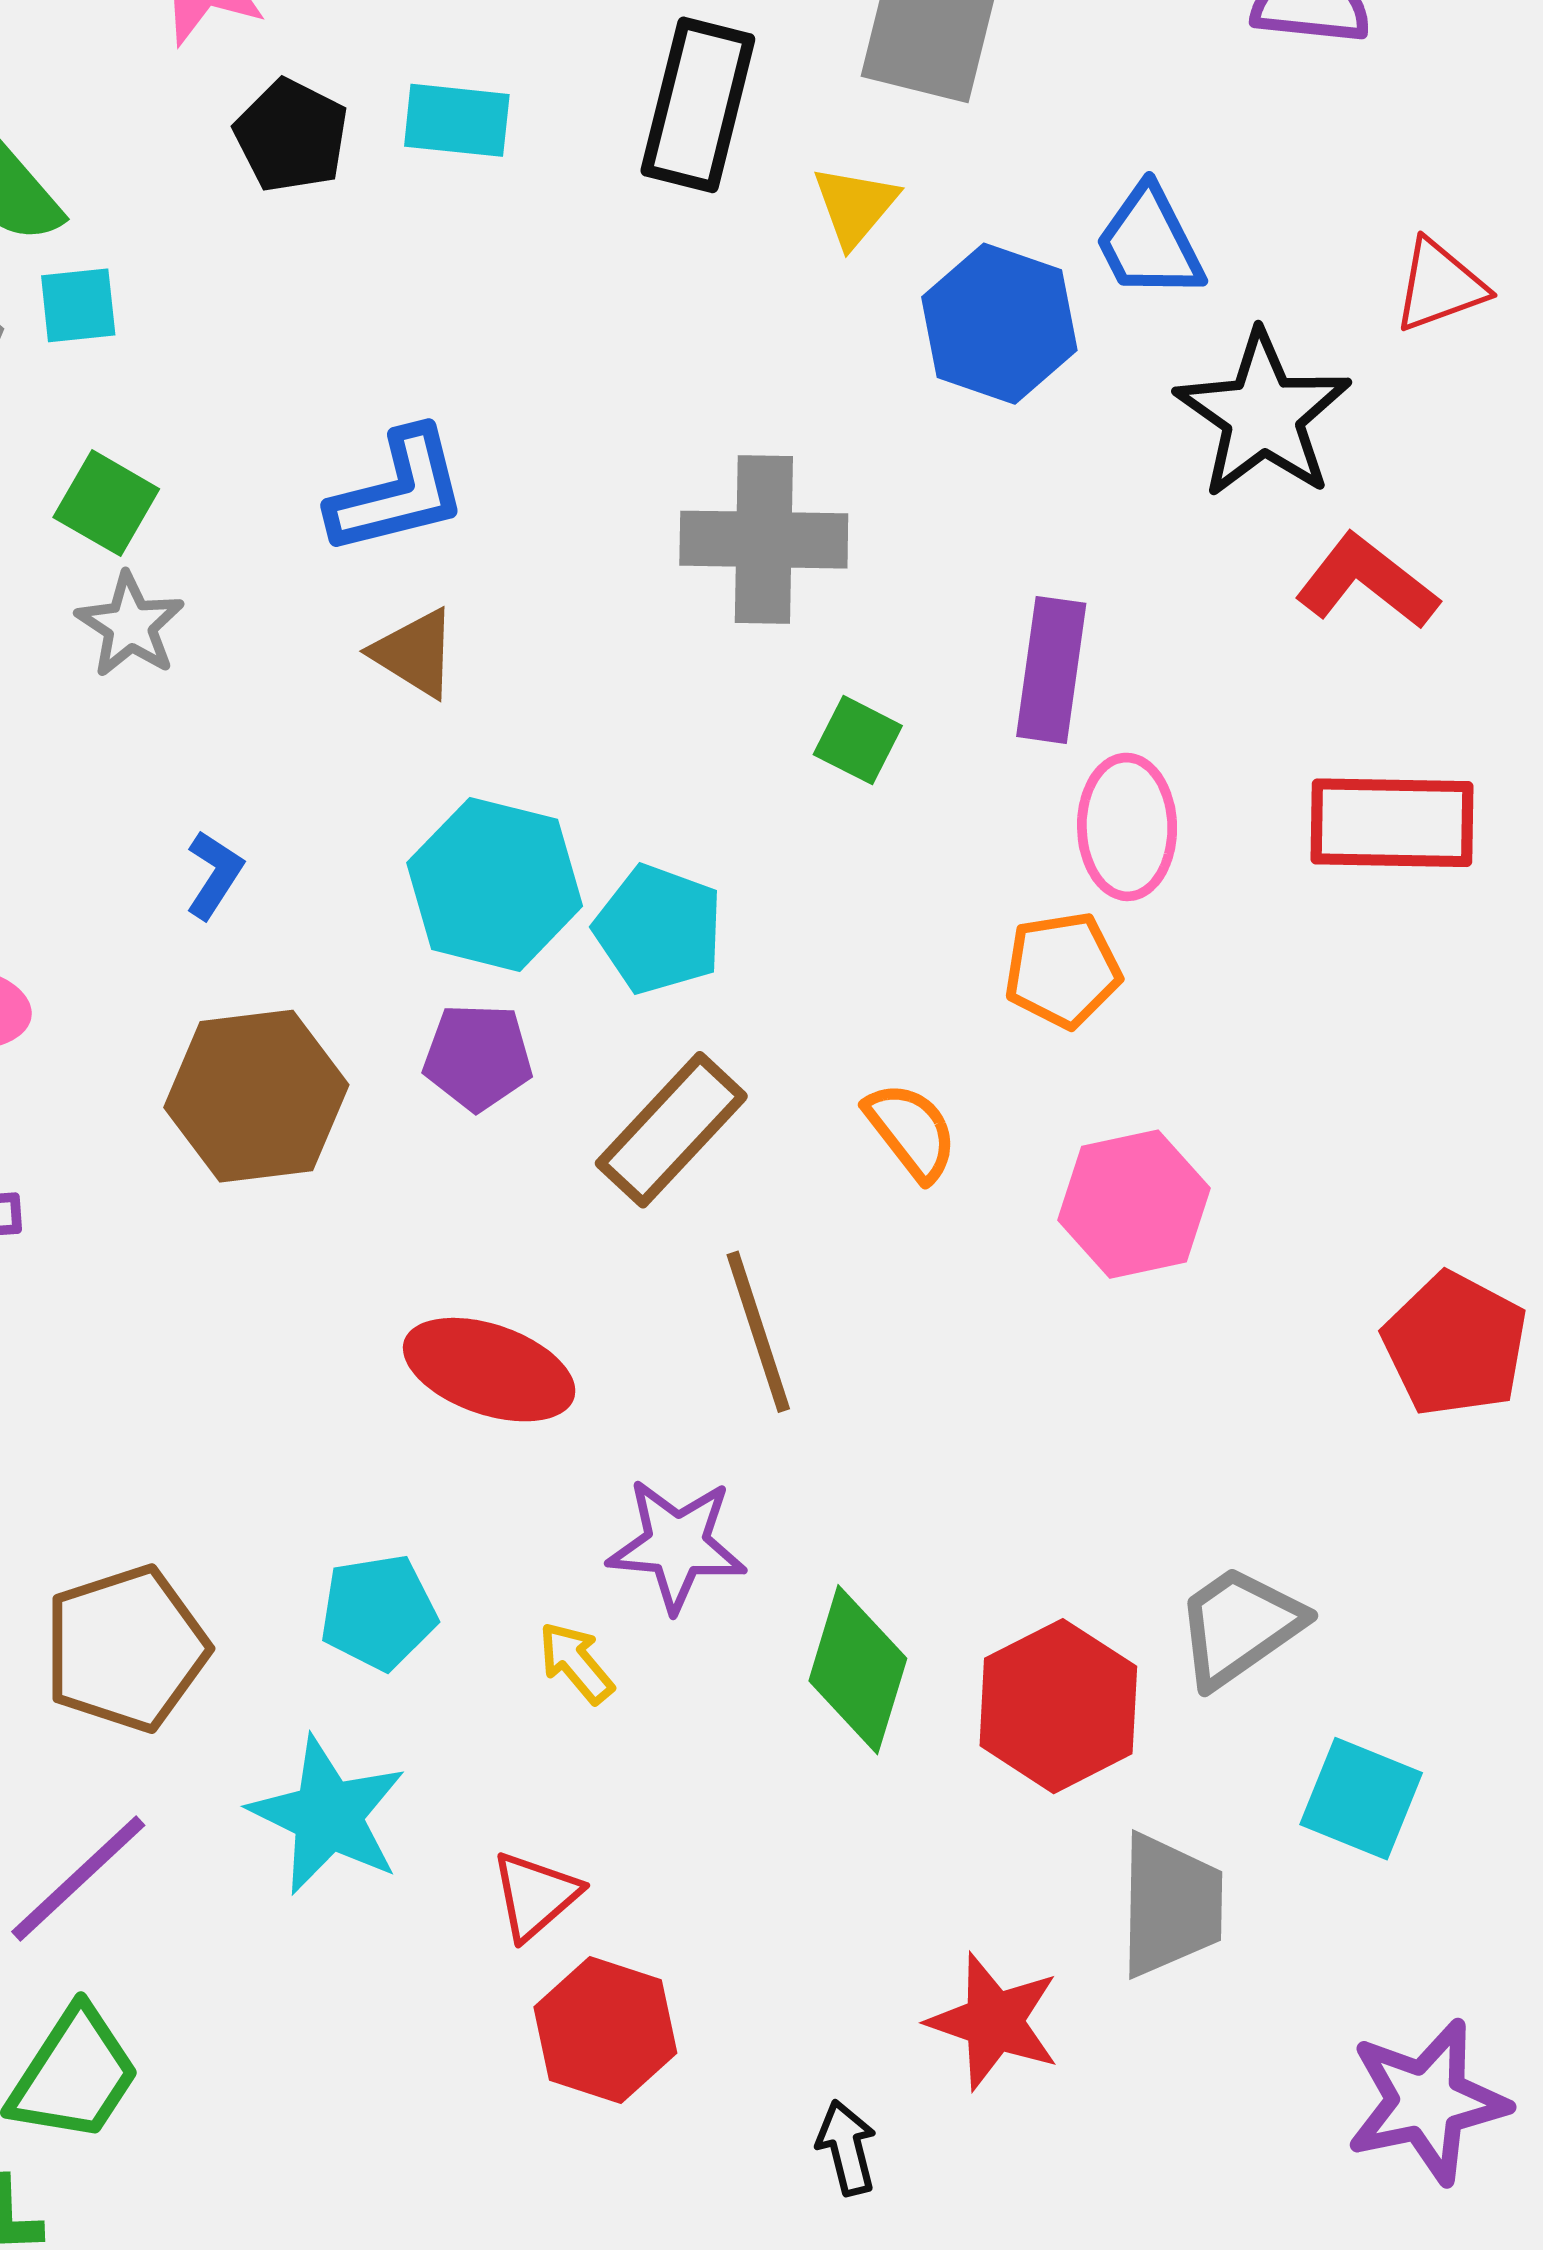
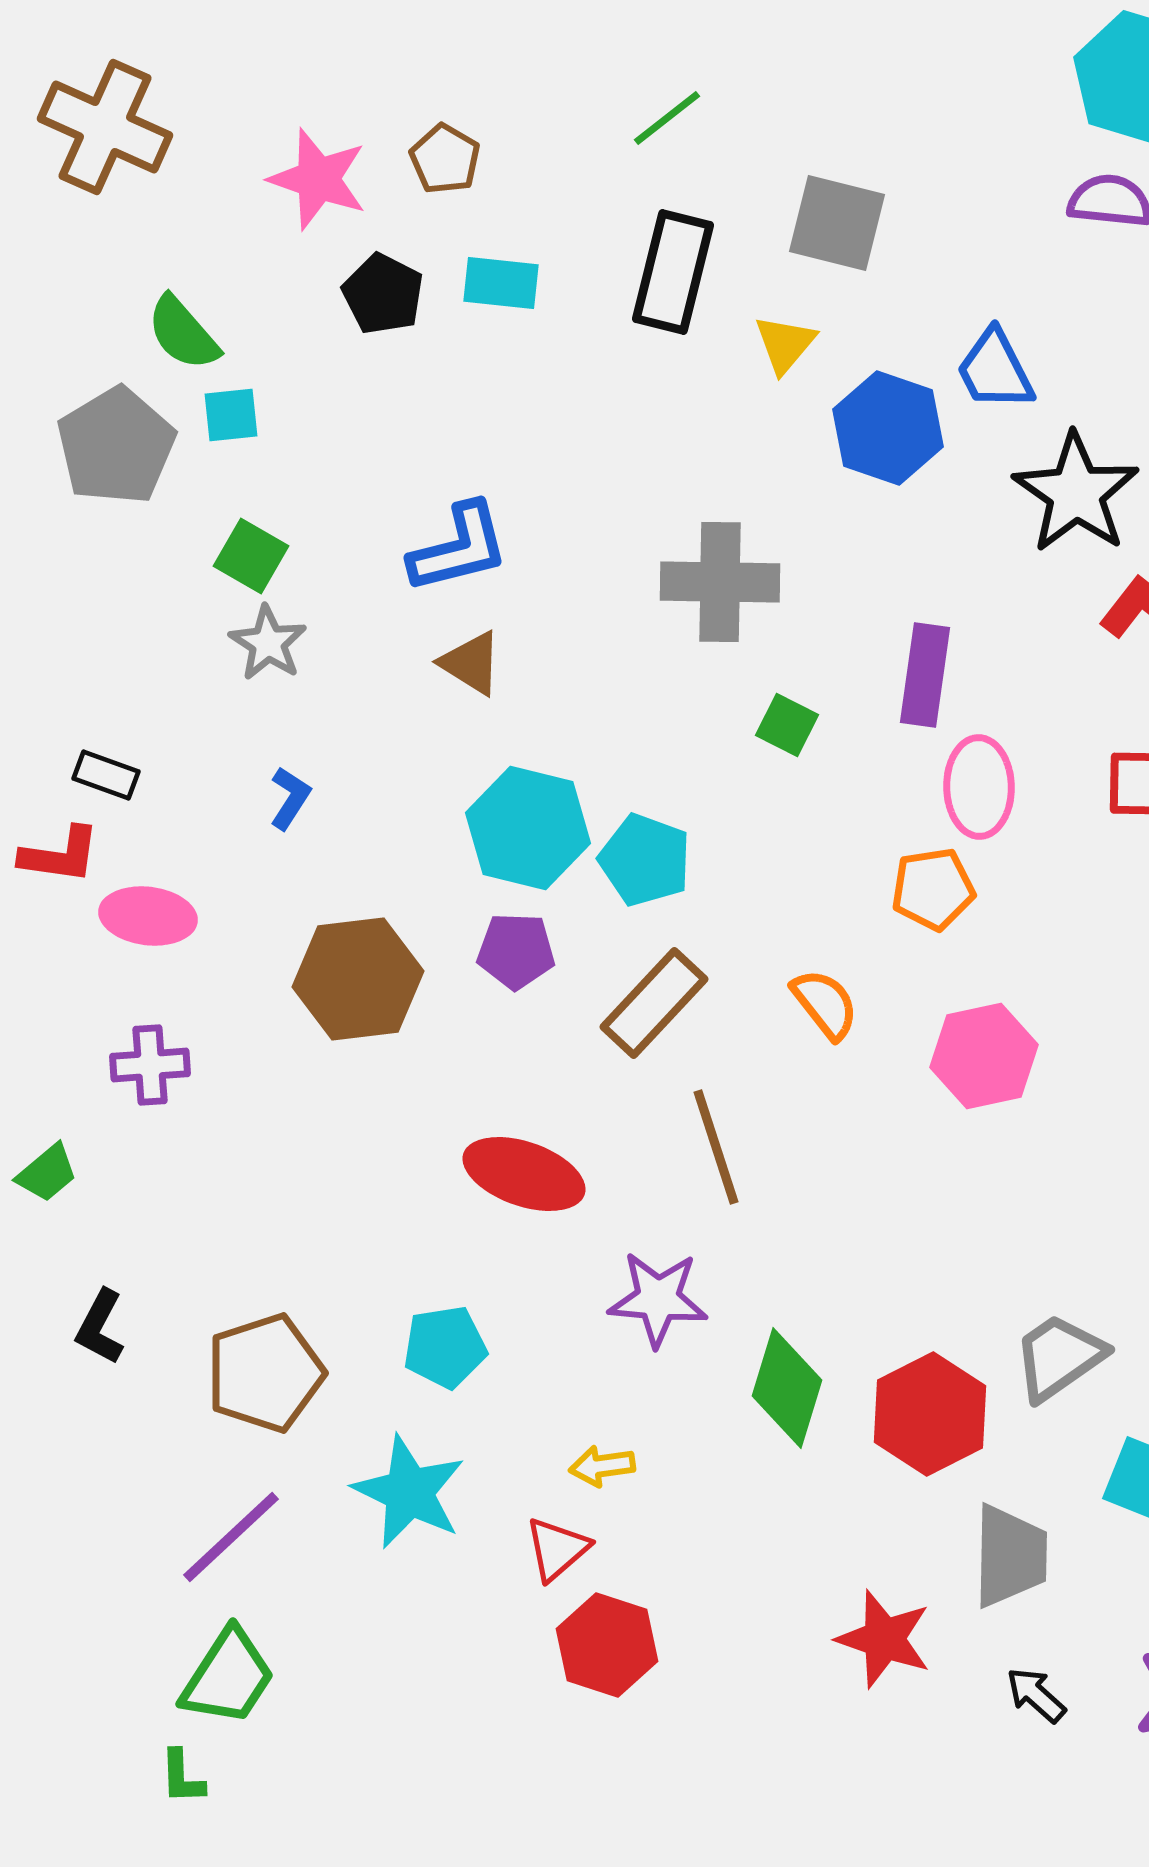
blue L-shape: (214, 875) -> (290, 798), moved
yellow arrow: (576, 1663) -> (602, 1466), moved, turned -58
black arrow: (847, 2148) -> (1036, 1695), moved, turned -34

